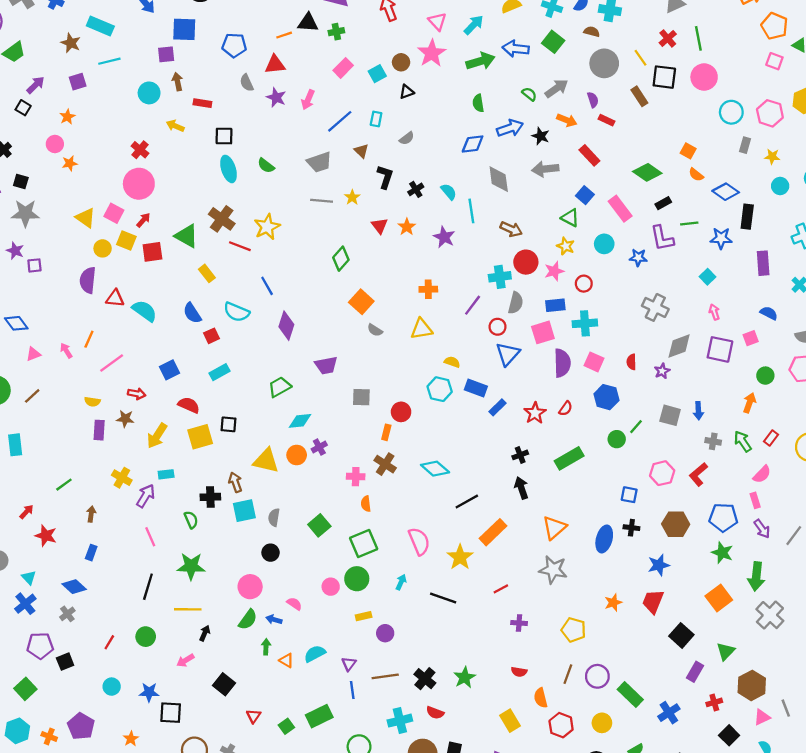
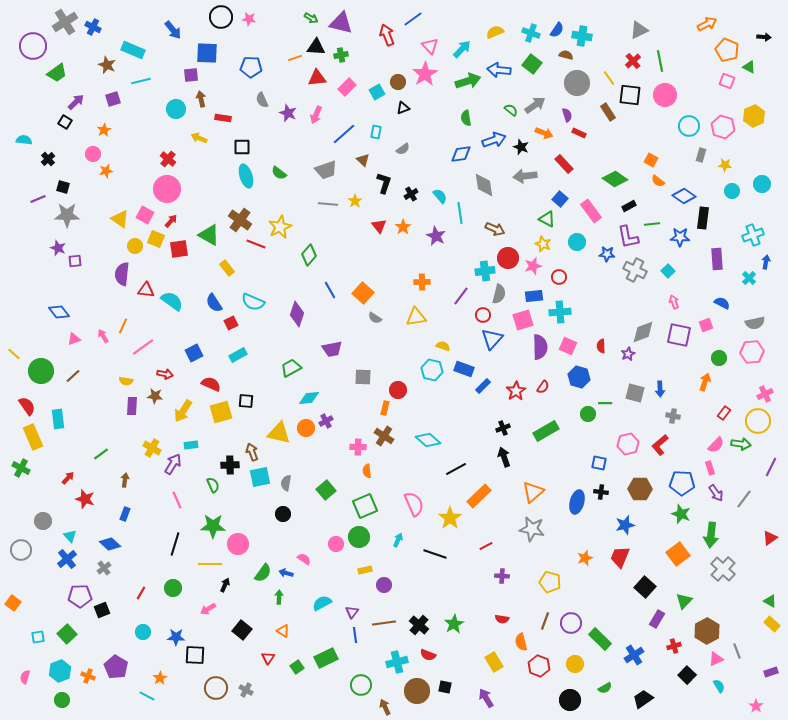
red triangle: (275, 65) -> (317, 78), moved
green diamond: (341, 259) -> (309, 255), moved
blue line: (267, 286) -> (330, 290), moved
gray cross: (655, 307) -> (635, 270), moved
green line: (636, 427) -> (605, 403), turned 48
green arrow: (743, 441) -> (741, 444), moved, turned 132
pink circle: (250, 587) -> (238, 544), moved
orange triangle: (286, 660) -> (283, 631), moved

